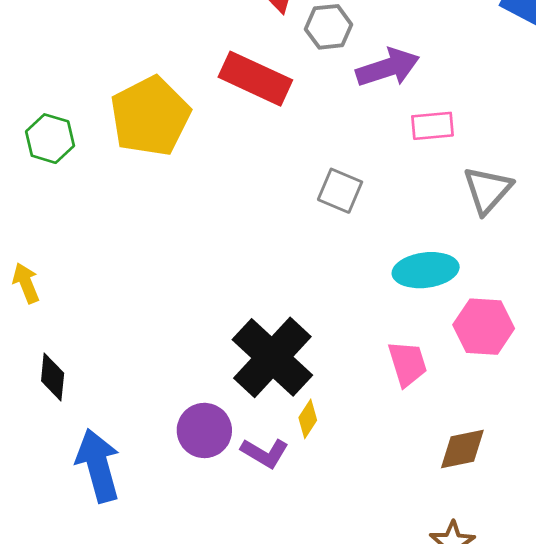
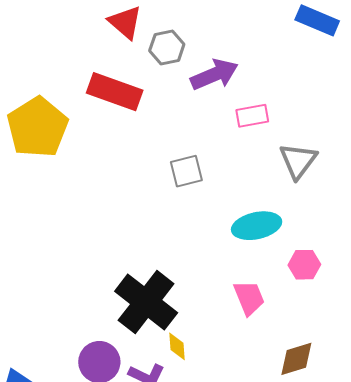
gray square: (340, 191) -> (186, 171), turned -32
pink hexagon: (484, 327) -> (304, 265), size x0.7
yellow diamond: (308, 419) -> (177, 346), turned -32

